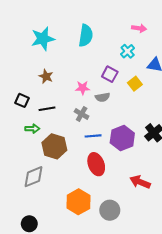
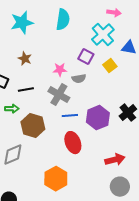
cyan cross: (128, 51) -> (103, 35), size x1.6
gray cross: (82, 114) -> (59, 95), size x1.5
red arrow: (140, 182) -> (115, 160), turned 144
gray circle: (110, 210) -> (120, 187), moved

